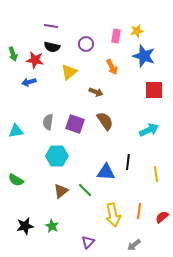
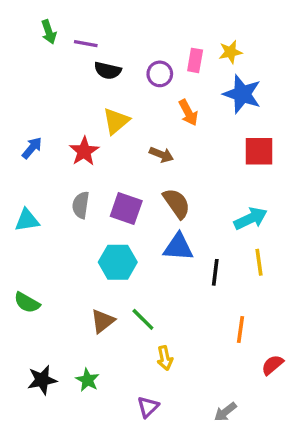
purple circle: (86, 44) -> (160, 74), moved
black semicircle: (52, 47) -> (108, 71), moved
green arrow: (13, 54) -> (49, 32), moved
red star: (35, 60) -> (84, 151), moved, turned 30
blue arrow: (29, 82) -> (32, 148), moved, turned 144
cyan hexagon: (57, 156) -> (118, 262), moved
blue triangle: (106, 172) -> (178, 247), moved
yellow line: (156, 174) -> (259, 262), moved
orange line: (139, 211) -> (240, 330), moved
yellow arrow: (113, 215) -> (165, 358), moved, size x0.6

